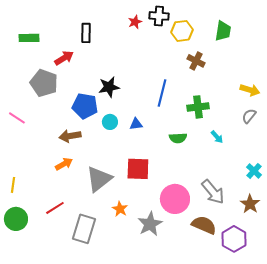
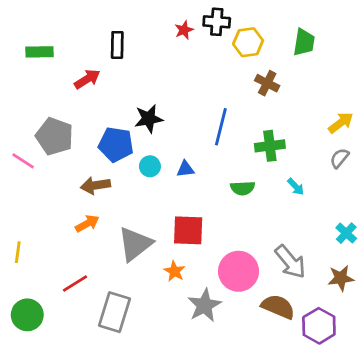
gray pentagon: (44, 83) -> (55, 136), moved
yellow arrow: (250, 90) -> (341, 123), turned -54
brown star: (250, 204) -> (341, 278), turned 30
orange star: (120, 209) -> (174, 271), moved
green circle: (16, 219) -> (27, 315), moved

